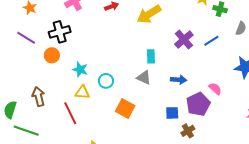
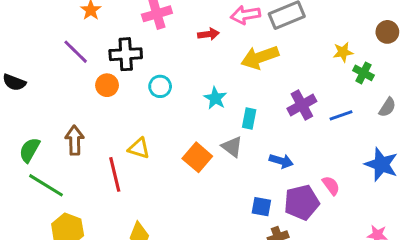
cyan star: (80, 69) -> (215, 98), moved
cyan circle: (106, 81) -> (160, 86), moved
orange square: (125, 109) -> (197, 157), moved

